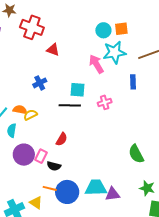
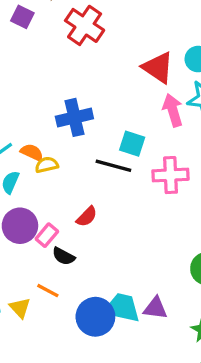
red triangle: (53, 50) -> (158, 68), moved, size x1.5
blue cross: (40, 83) -> (74, 117), size x1.5
pink cross: (105, 102) -> (170, 175), size x1.5
blue circle: (67, 192) -> (95, 317), moved
purple triangle: (112, 194) -> (155, 308), moved

